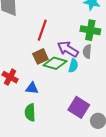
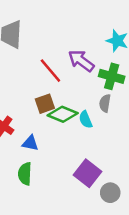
red line: (42, 30) -> (50, 71), turned -65
purple arrow: (68, 49) -> (81, 61), moved
cyan semicircle: (73, 66) -> (86, 120), turned 136

